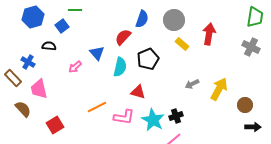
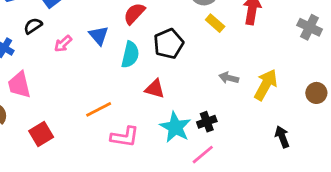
black semicircle: (49, 46) -> (33, 26), turned -40
pink arrow: (75, 67) -> (63, 44), moved
gray arrow: (192, 84) -> (229, 78), turned 40
brown circle: (245, 105) -> (316, 93), moved
pink L-shape: (124, 117) -> (125, 137), moved
black arrow: (253, 127) -> (282, 137), moved, turned -112

